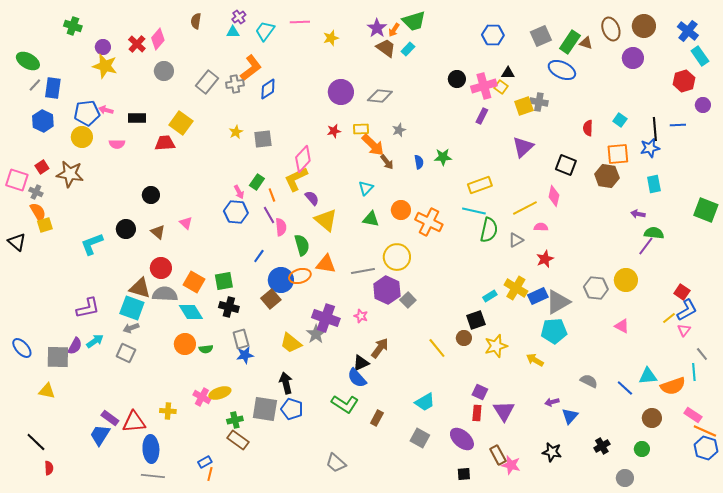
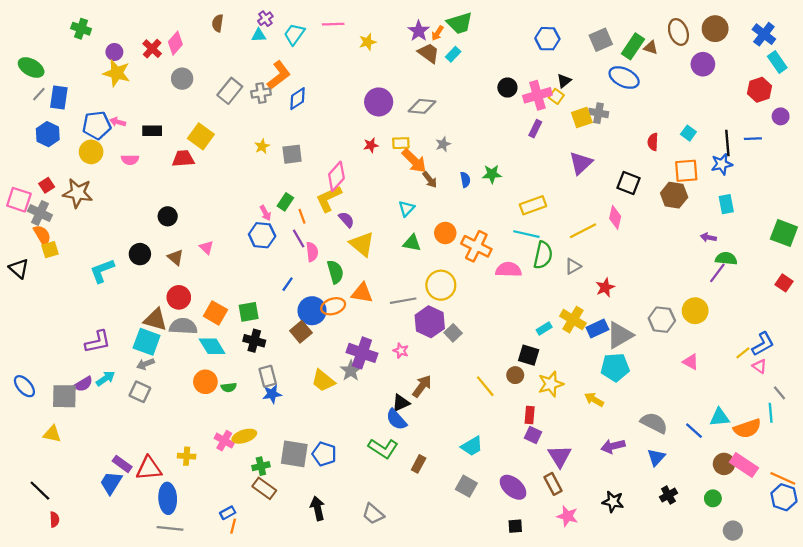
black triangle: (508, 73) -> (564, 81), turned -40
gray cross: (36, 192) -> (40, 213), size x1.5
pink semicircle: (541, 227) -> (509, 270), moved, size x1.6
red square: (682, 292) -> (784, 283), moved
black square: (476, 320) -> (529, 355), turned 36
pink triangle: (684, 330) -> (760, 366), turned -32
purple semicircle: (75, 346) -> (83, 384), turned 30
gray semicircle: (589, 381) -> (654, 423), size x1.4
black arrow: (286, 383) -> (318, 508), moved
purple arrow: (552, 402) -> (613, 446), size x1.5
red rectangle: (477, 413) -> (530, 415), moved
pink rectangle: (693, 415) -> (744, 465), moved, size x1.4
blue triangle: (570, 416) -> (656, 457), moved
brown rectangle: (498, 455) -> (553, 484), moved
gray circle: (625, 478) -> (733, 531), moved

